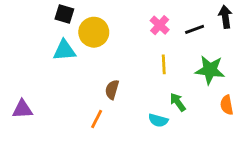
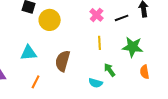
cyan triangle: (64, 50) -> (29, 53), moved
brown semicircle: (112, 90) -> (63, 61), size x1.5
orange line: (97, 119) -> (36, 82), moved

